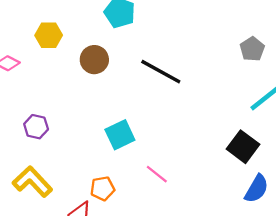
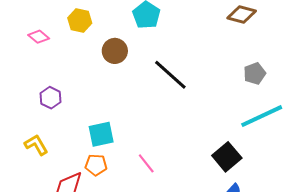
cyan square: (120, 135) -> (101, 134), moved
yellow L-shape: (32, 182) -> (36, 145), size x0.7

